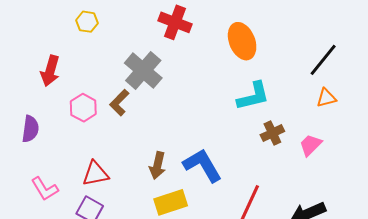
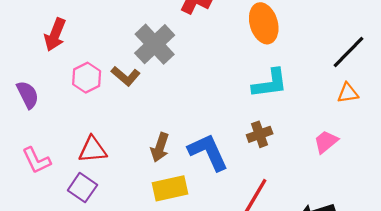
brown L-shape: (119, 103) -> (126, 76), turned -100
purple semicircle: (30, 129) -> (28, 95), turned -40
brown cross: (272, 133) -> (260, 134), moved

